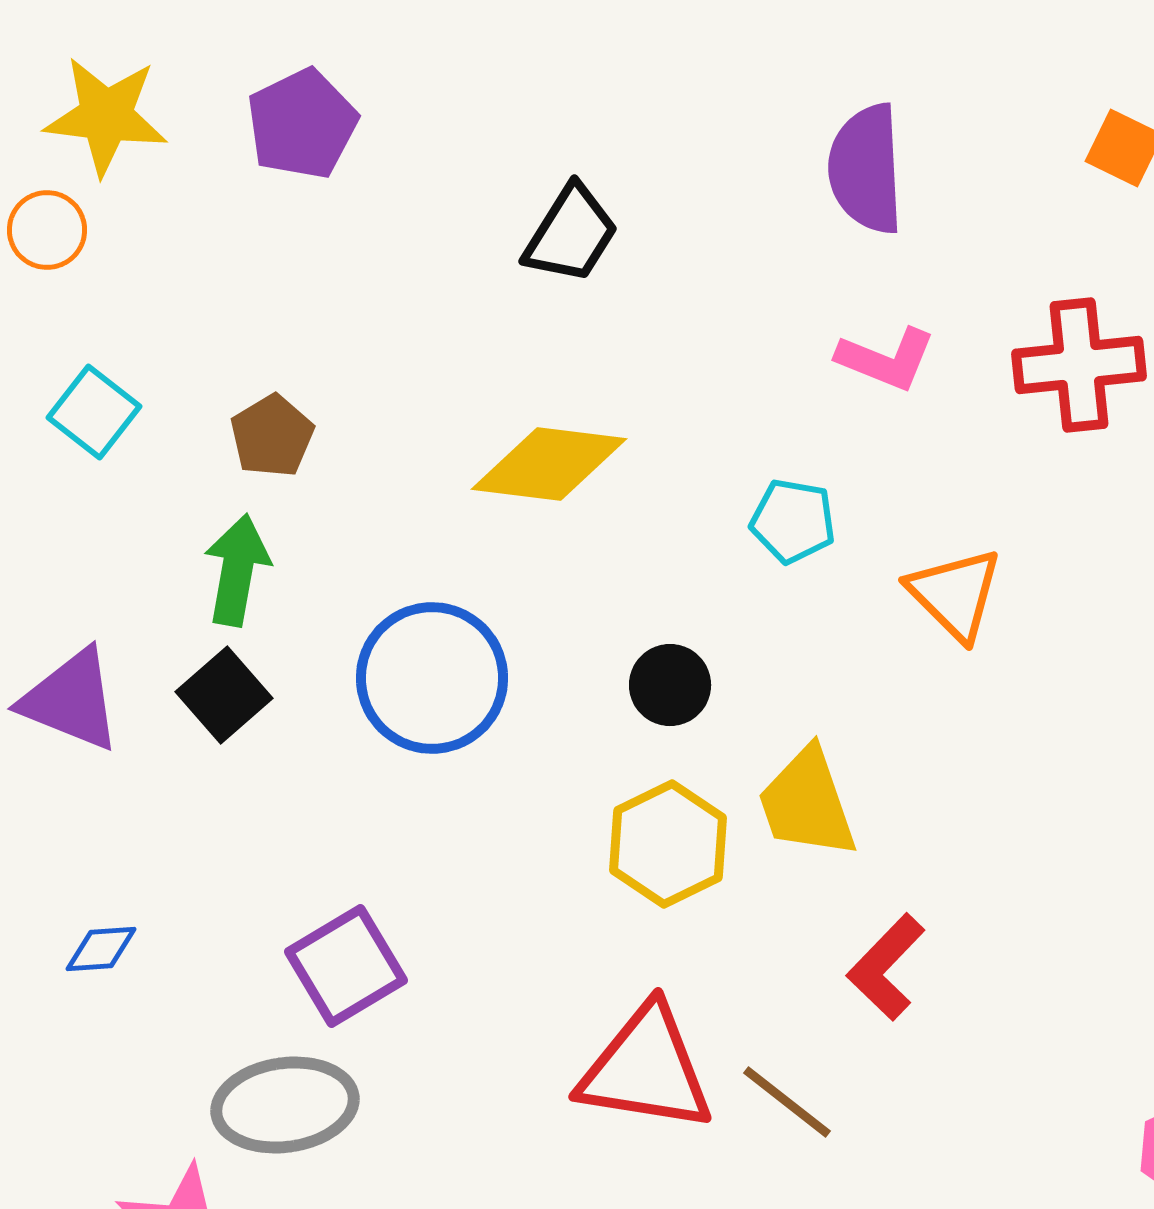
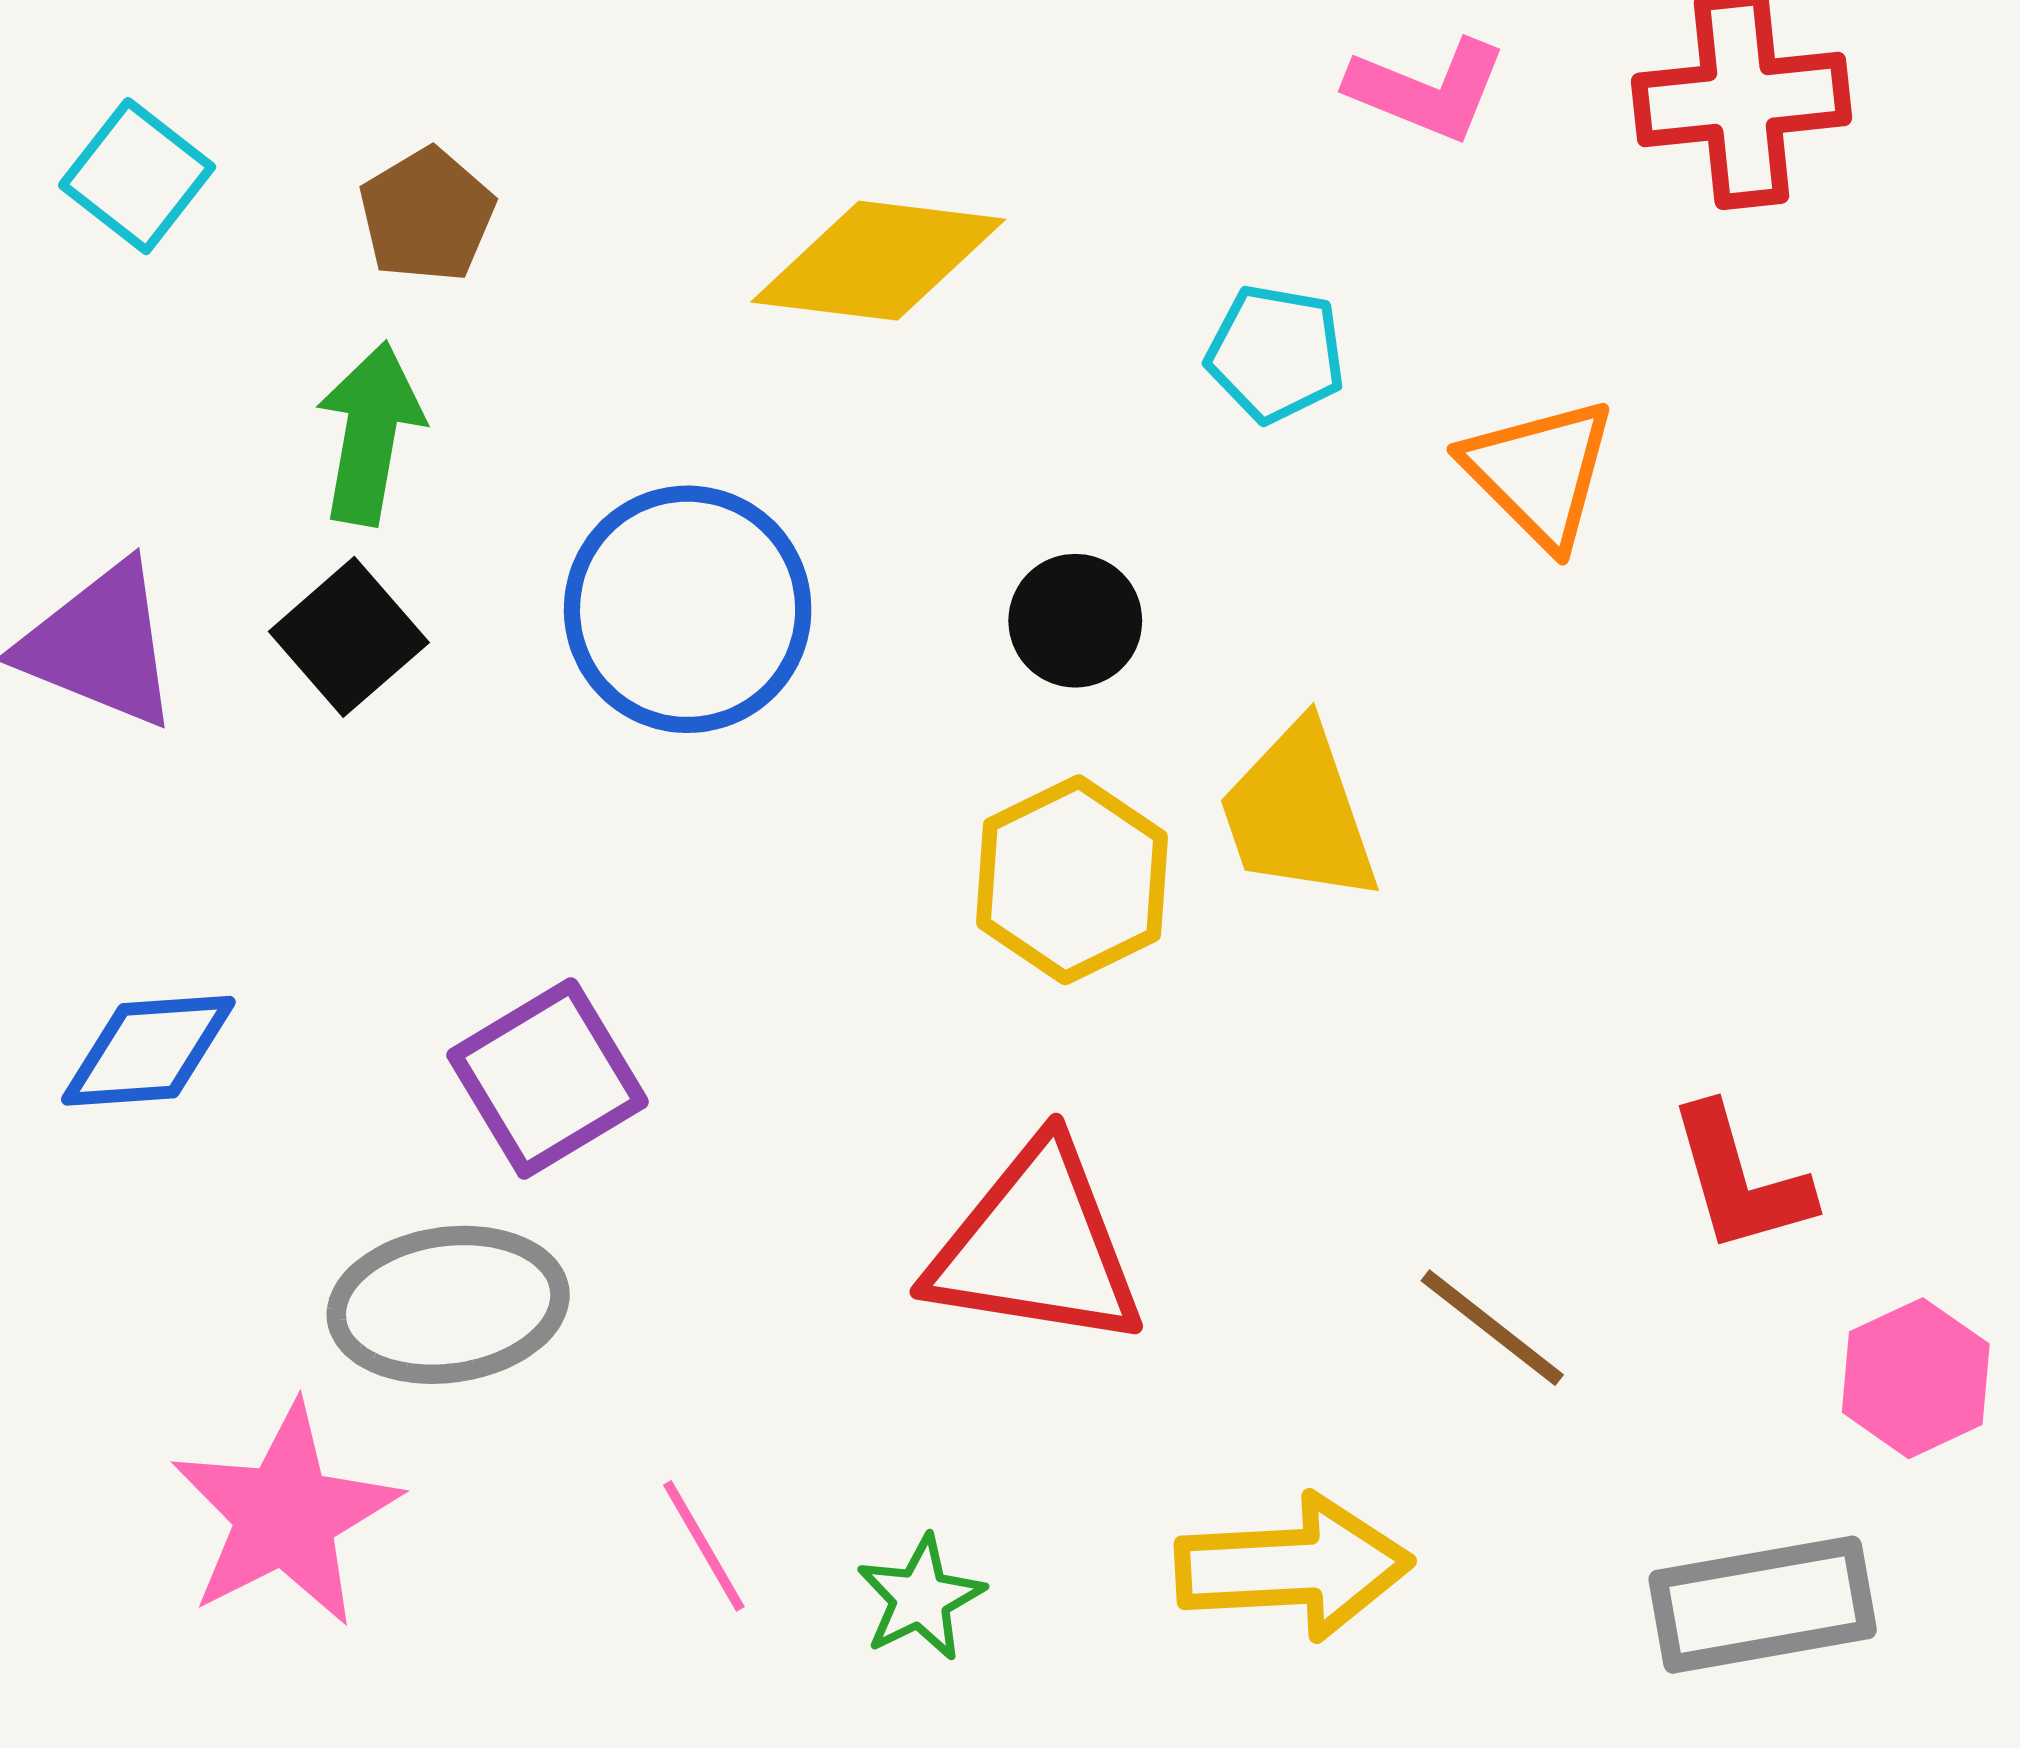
blue diamond: (101, 949) -> (148, 1051), size x1.5
red L-shape: (886, 967) -> (1740, 1179), moved, turned -60
brown line: (787, 1102) -> (1492, 1328), moved

